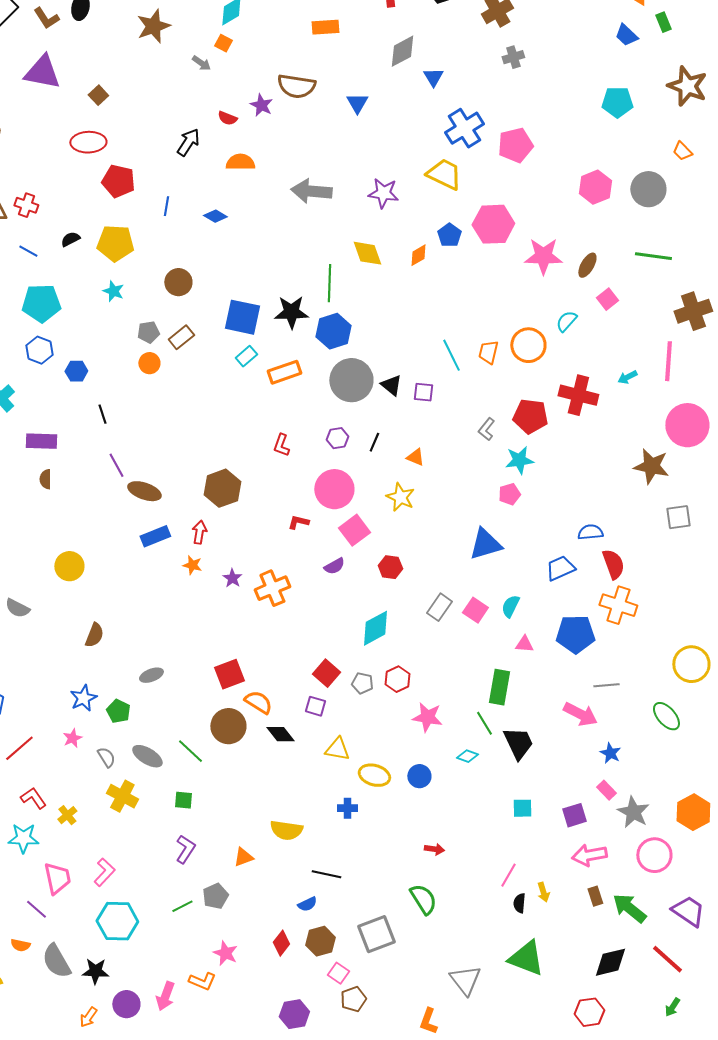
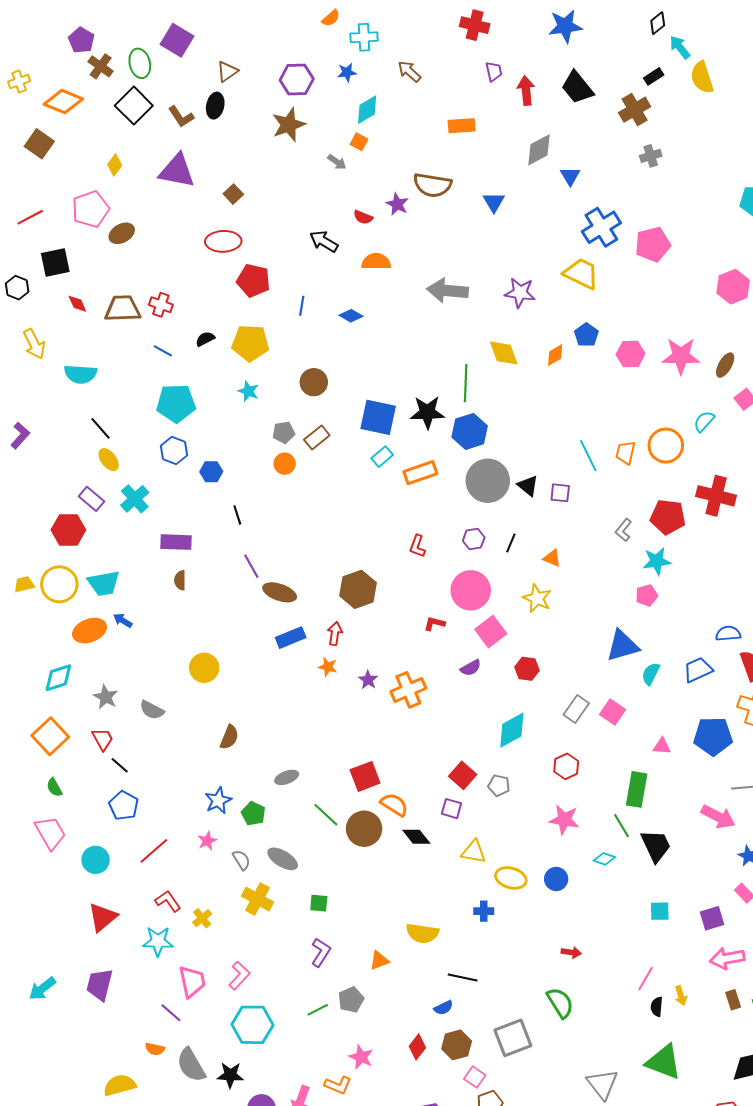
black arrow: (188, 142) -> (324, 241), turned -92
pink hexagon: (493, 224) -> (631, 354), moved, size x0.7
cyan semicircle: (510, 606) -> (651, 674), moved
red hexagon: (397, 679) -> (566, 766), moved
green line: (190, 751) -> (326, 815), moved

